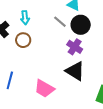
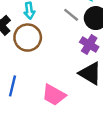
brown circle: (23, 40) -> (28, 38), size x1.5

